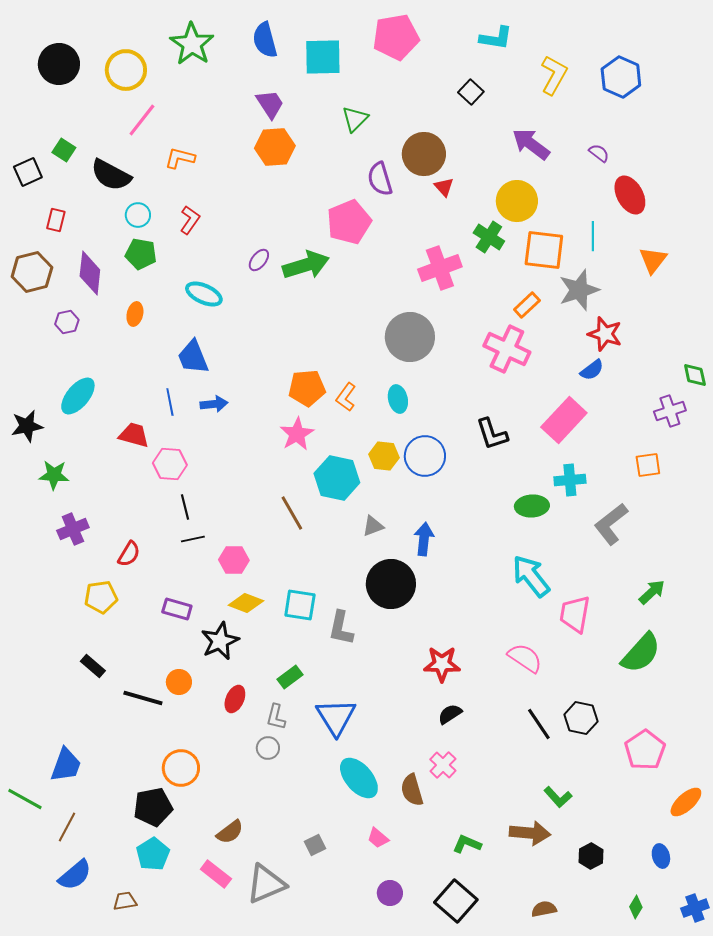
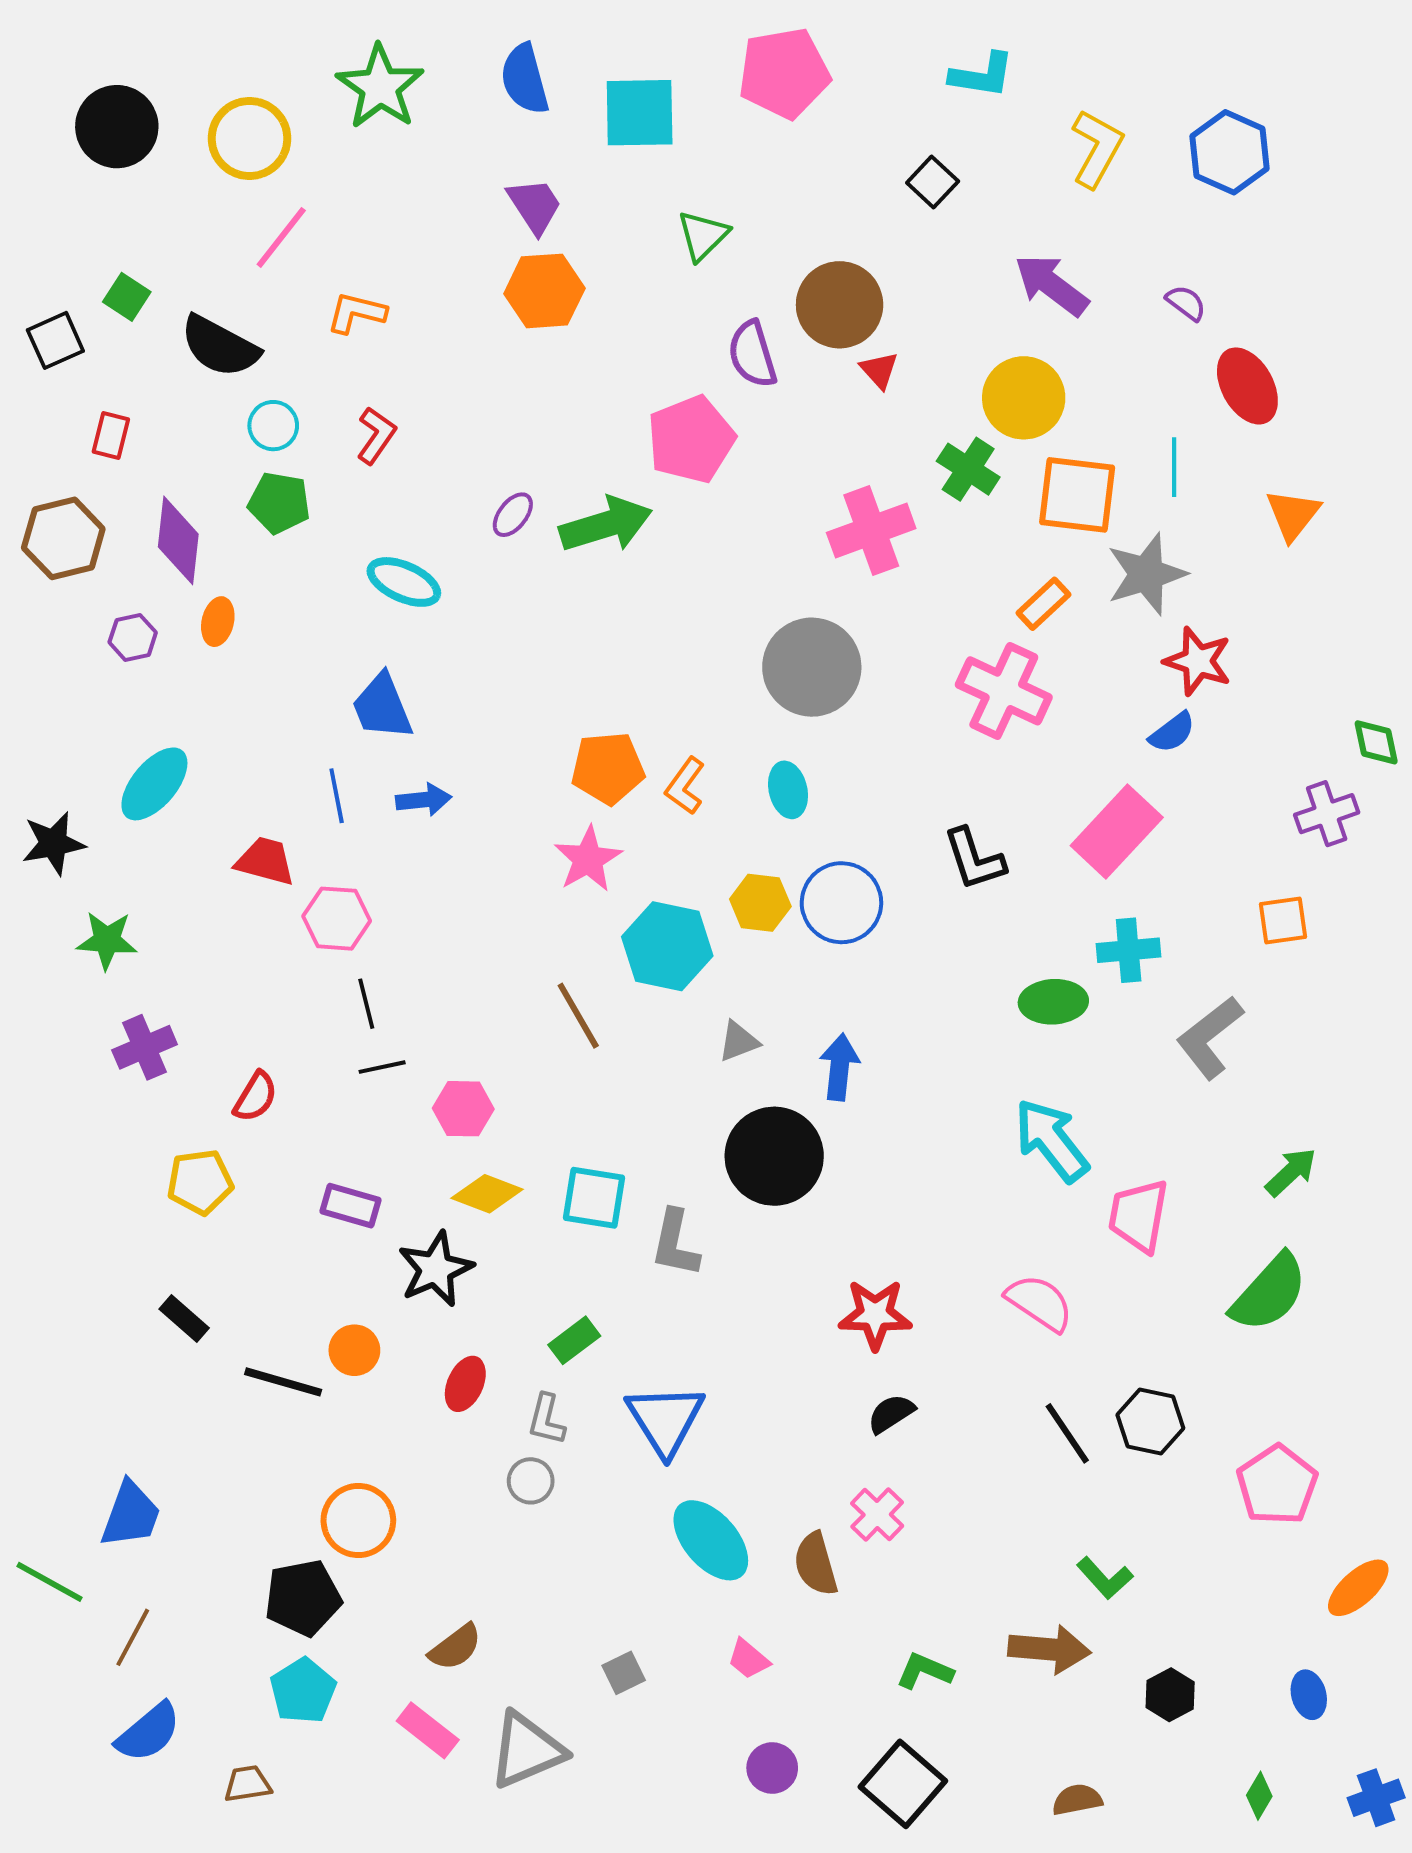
orange ellipse: (135, 314) -> (218, 622), moved

